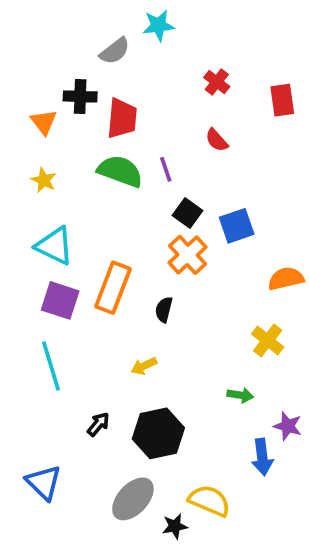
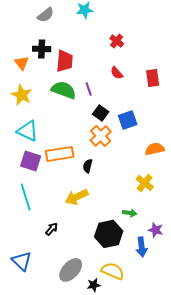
gray semicircle: (115, 51) -> (46, 15), moved
red rectangle: (282, 100) -> (153, 78), moved
yellow star: (44, 180) -> (22, 95), size x1.5
orange rectangle: (113, 288) -> (60, 154), turned 60
yellow arrow: (144, 366) -> (77, 197), size x1.6
black hexagon: (158, 433) -> (109, 234), moved

